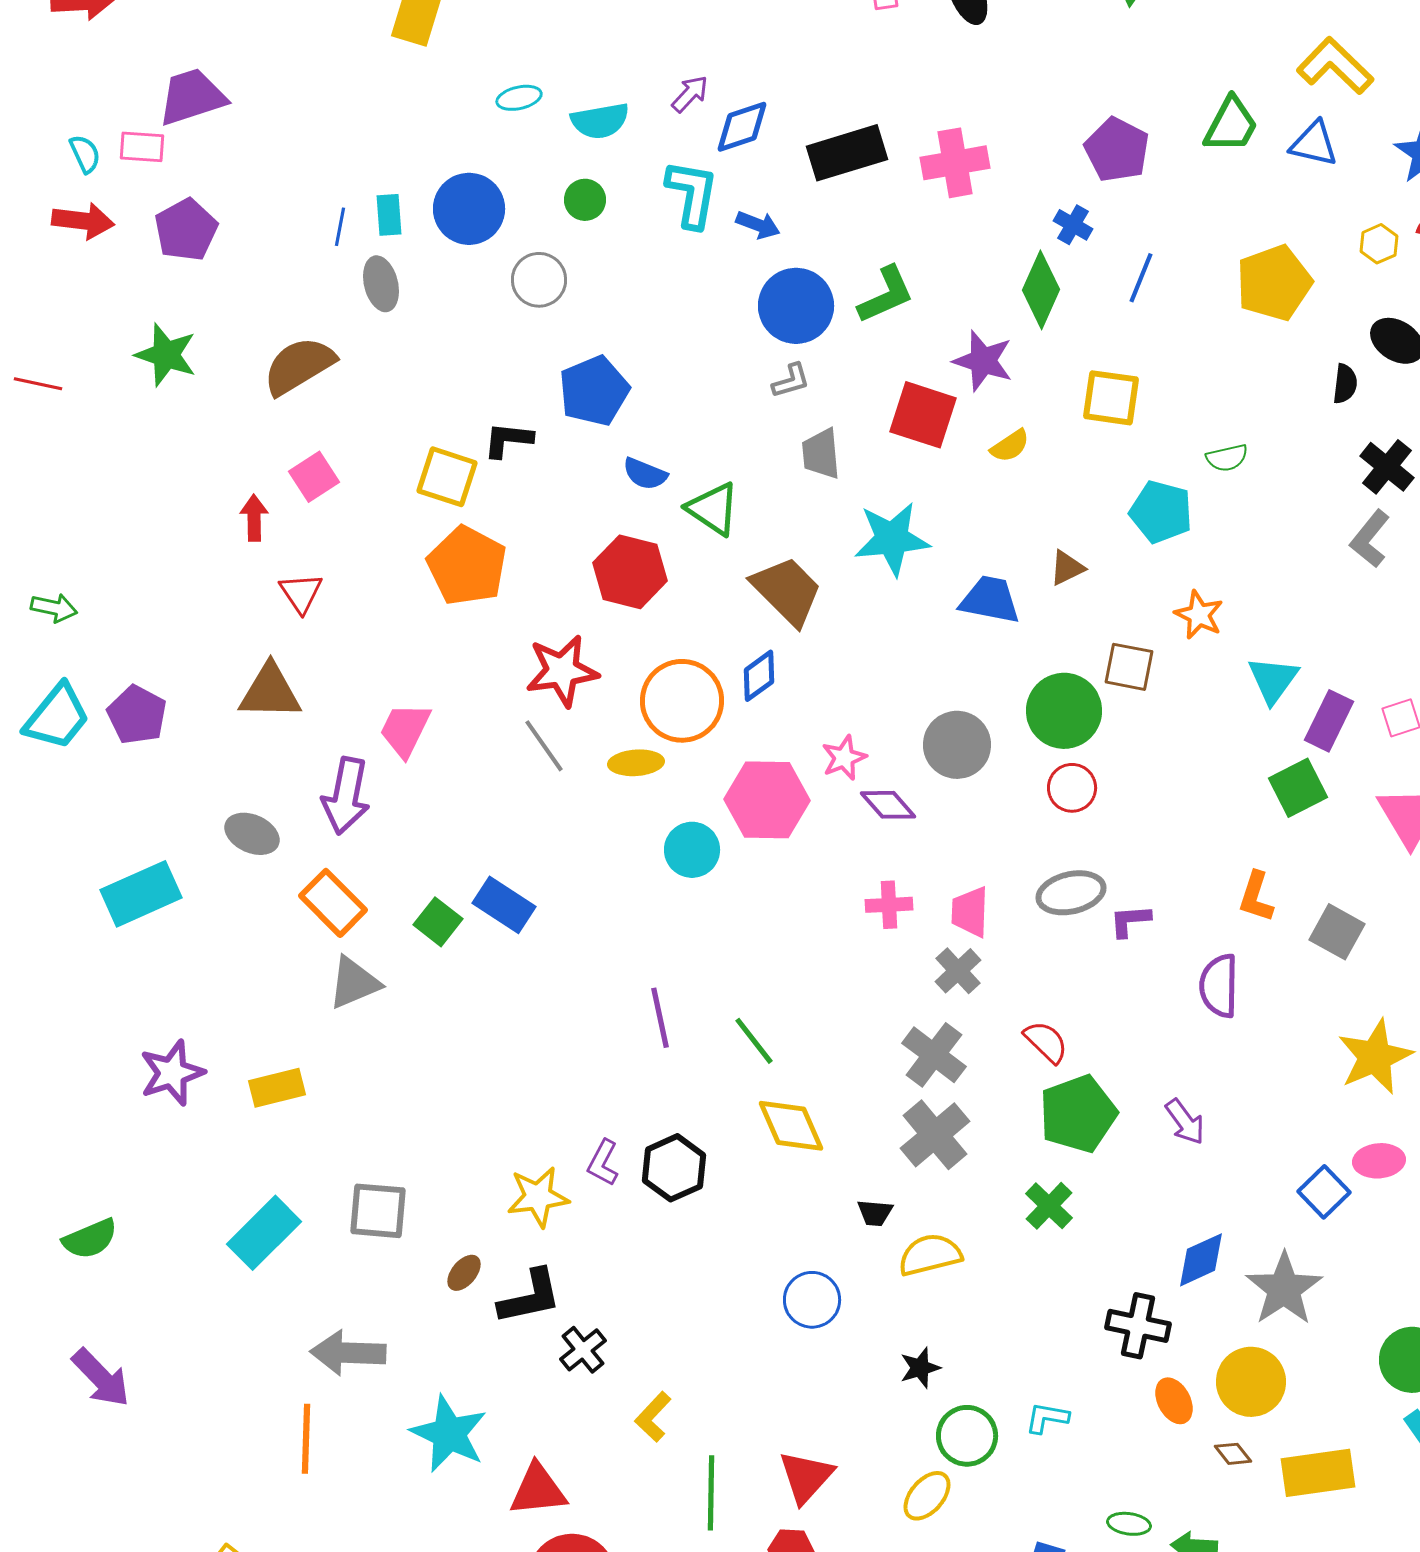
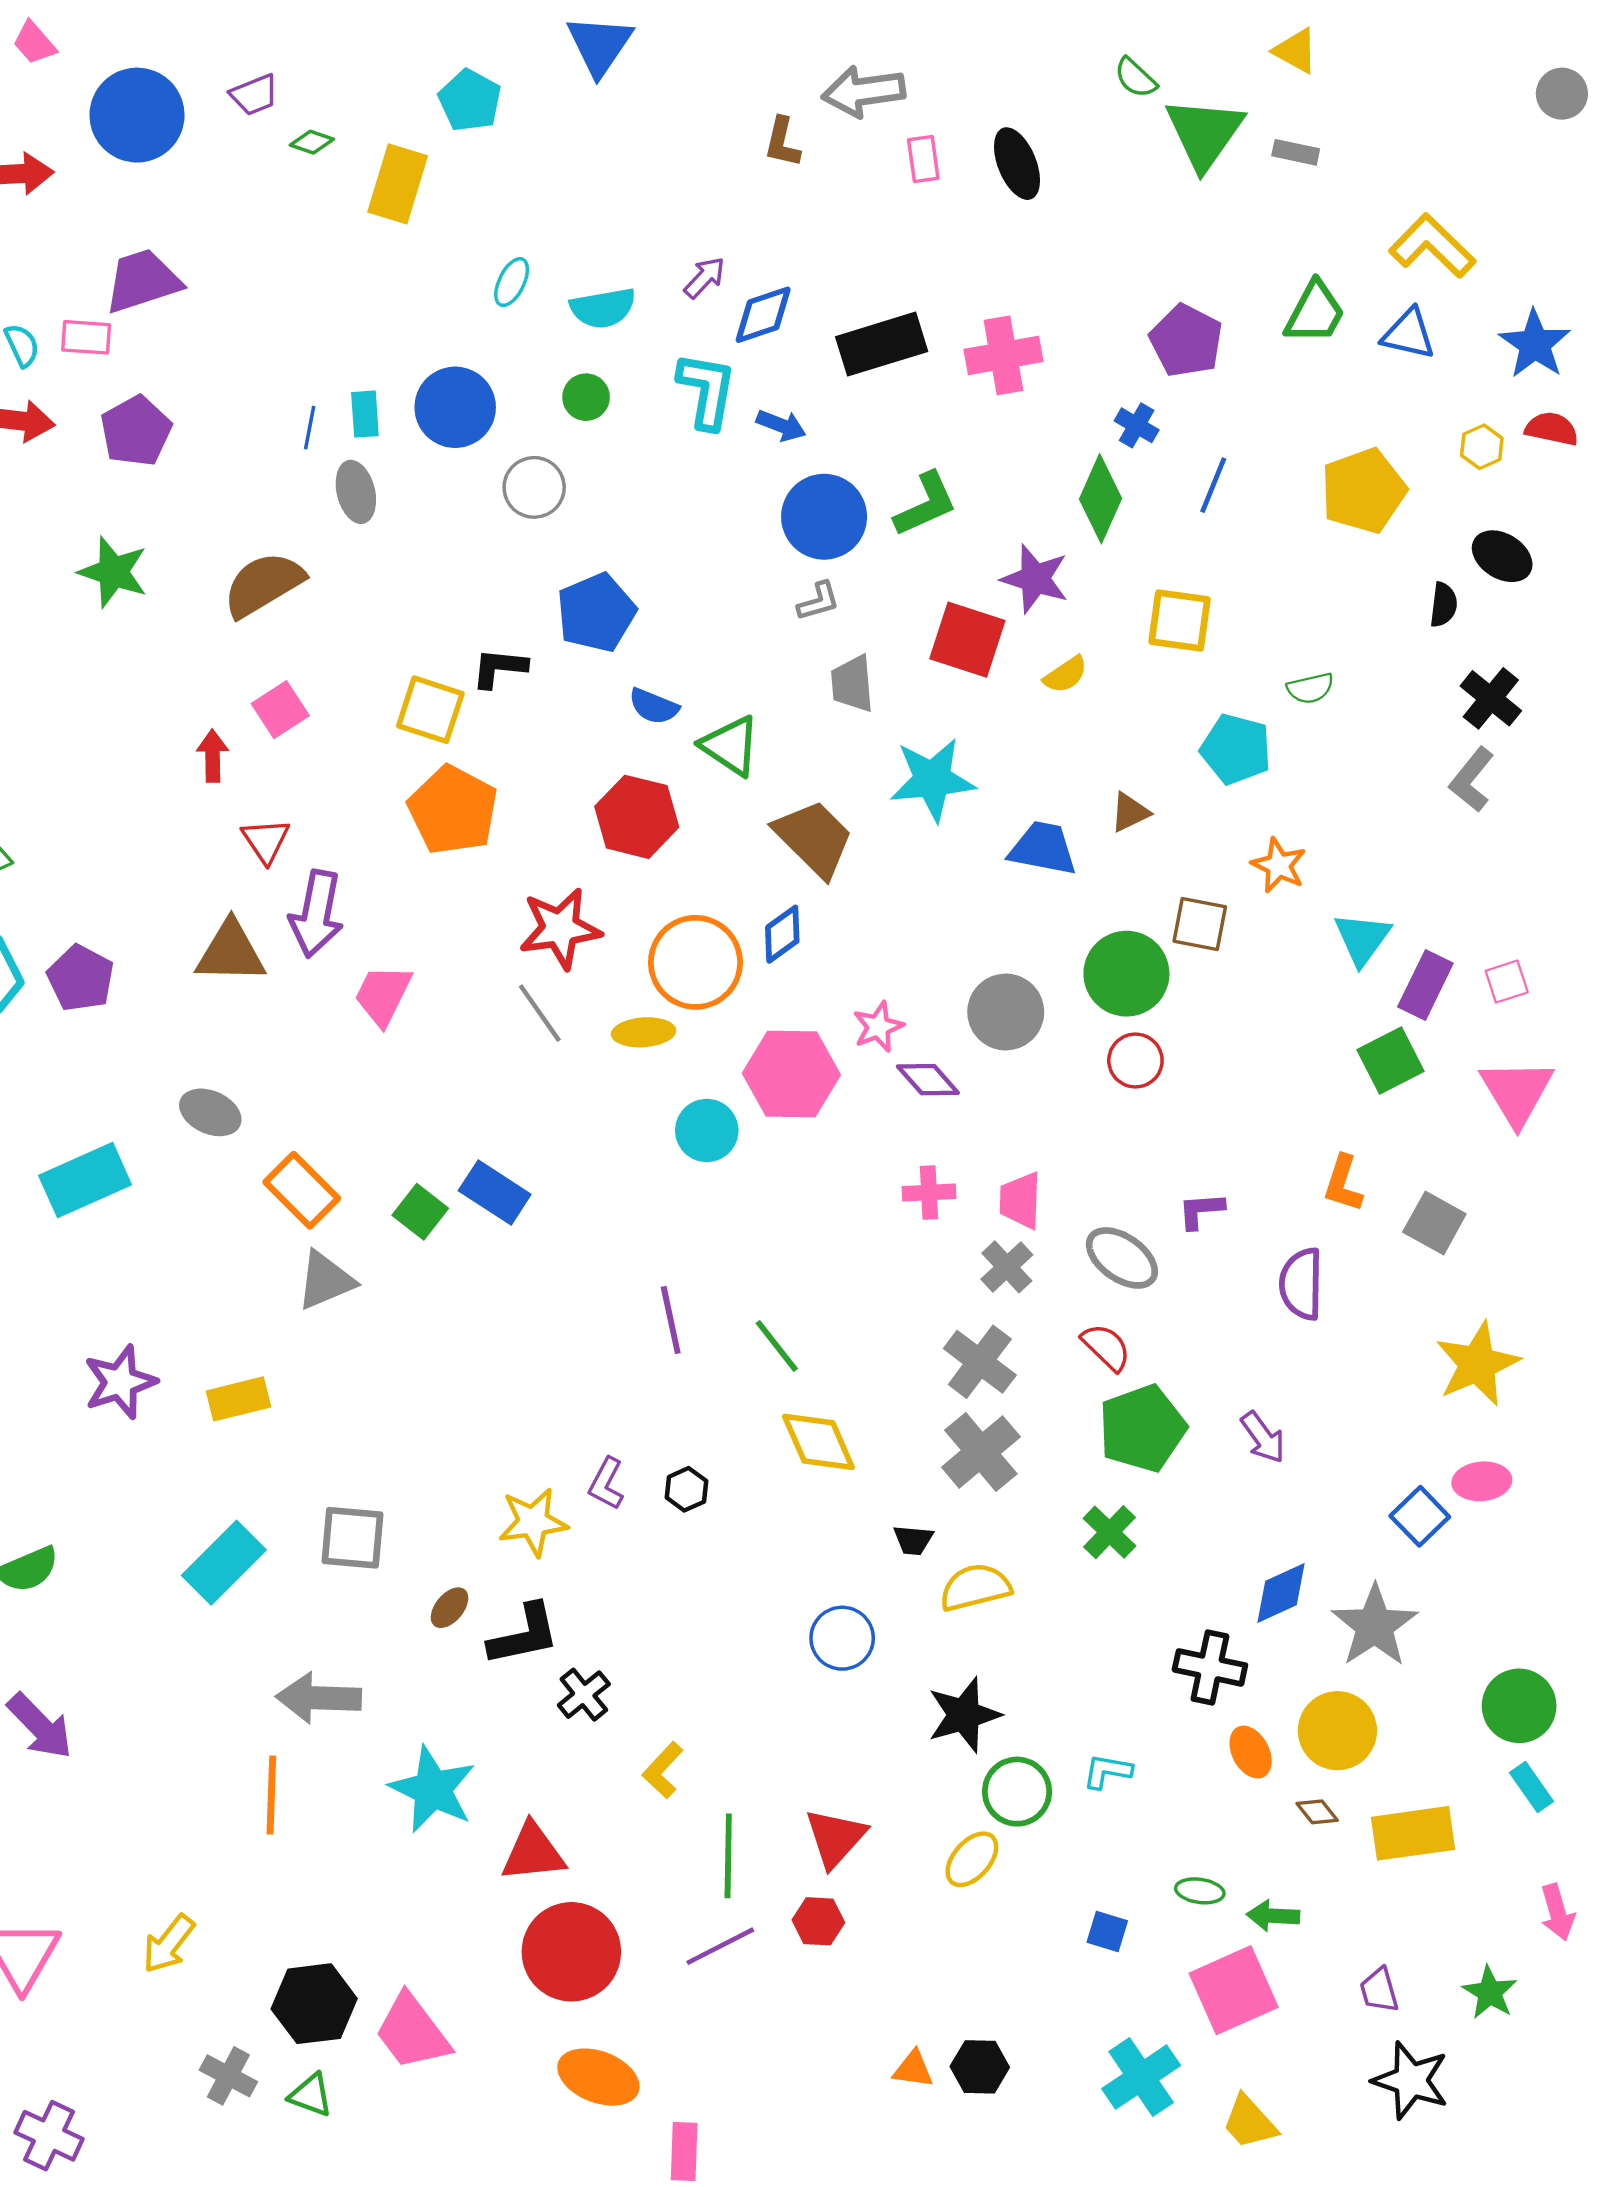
cyan ellipse: (519, 98) -> (512, 282), turned -51
purple arrow: (346, 796) -> (316, 914), moved
gray ellipse: (1071, 893) -> (1122, 1258), moved, turned 48
black hexagon: (674, 1168) -> (686, 1489), size x0.6
black star: (920, 1368) -> (964, 1715), size x1.6

